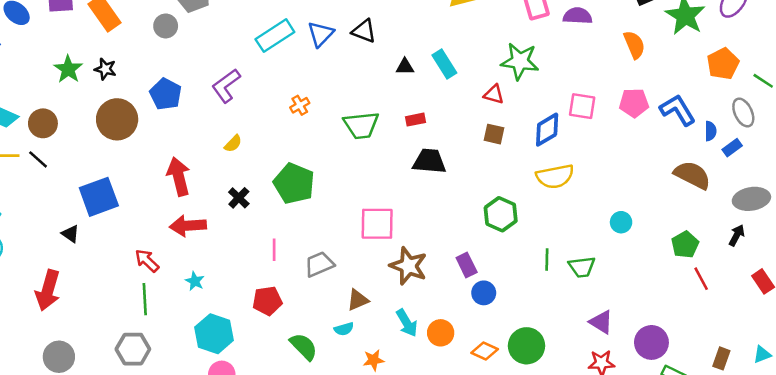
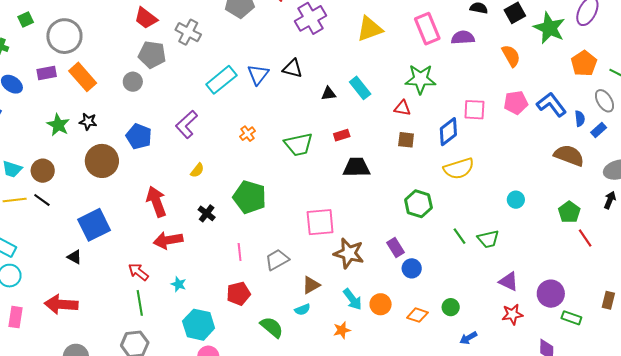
green line: (547, 260) -> (460, 236), turned -30
red arrow: (48, 290) -> (61, 304), turned 84
green circle: (527, 346) -> (451, 307), size x0.6
orange star: (374, 360) -> (342, 330), moved

